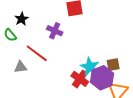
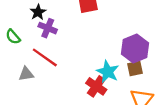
black star: (22, 19) -> (38, 12), moved
purple cross: (55, 31) -> (48, 28), moved
purple hexagon: (102, 78) -> (135, 48), moved

